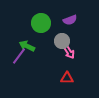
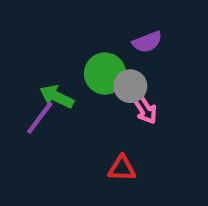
green circle: (41, 23) -> (105, 74), moved
red triangle: (67, 78) -> (122, 168), moved

